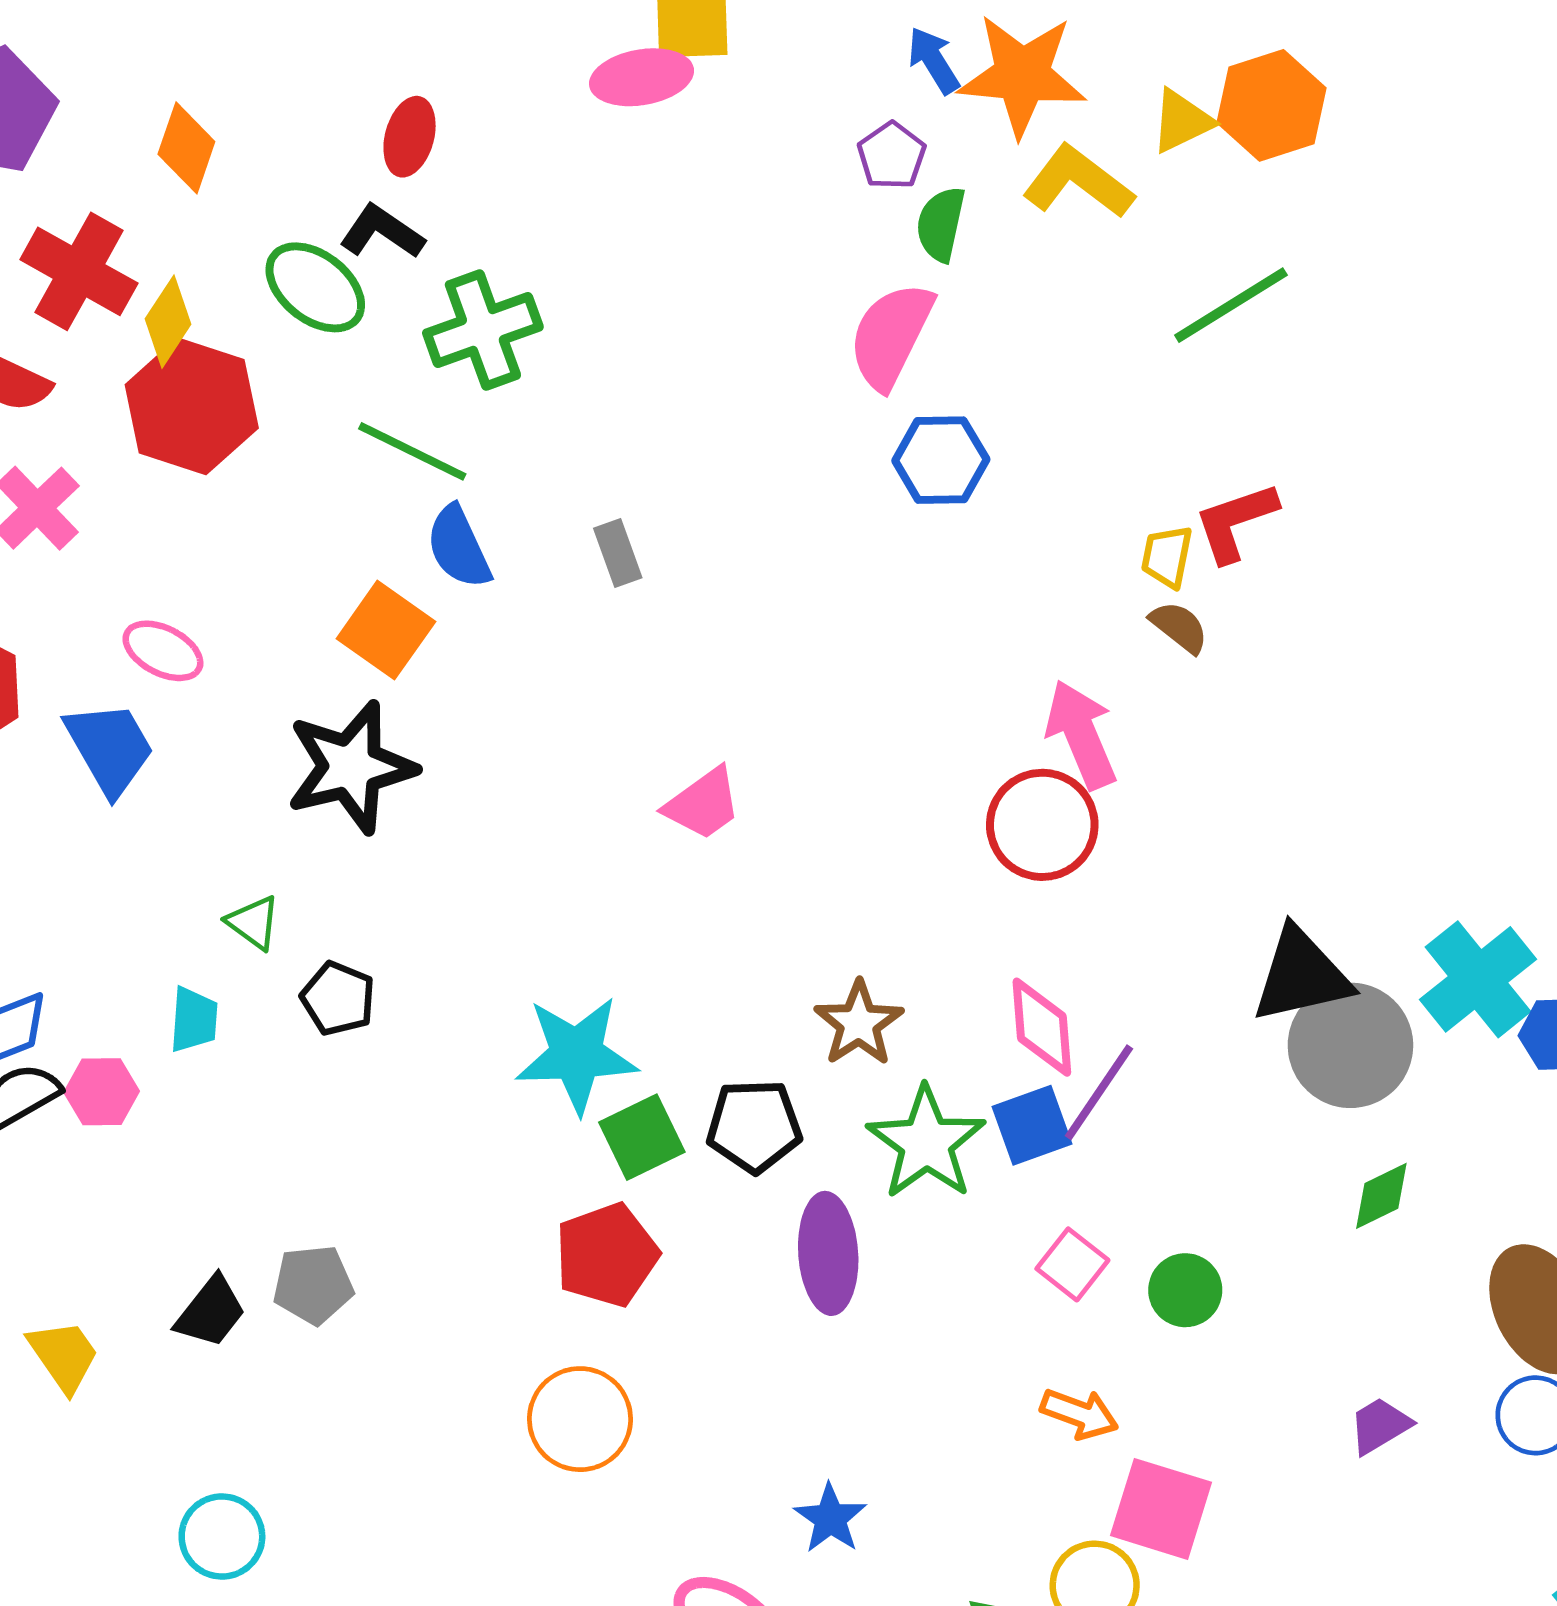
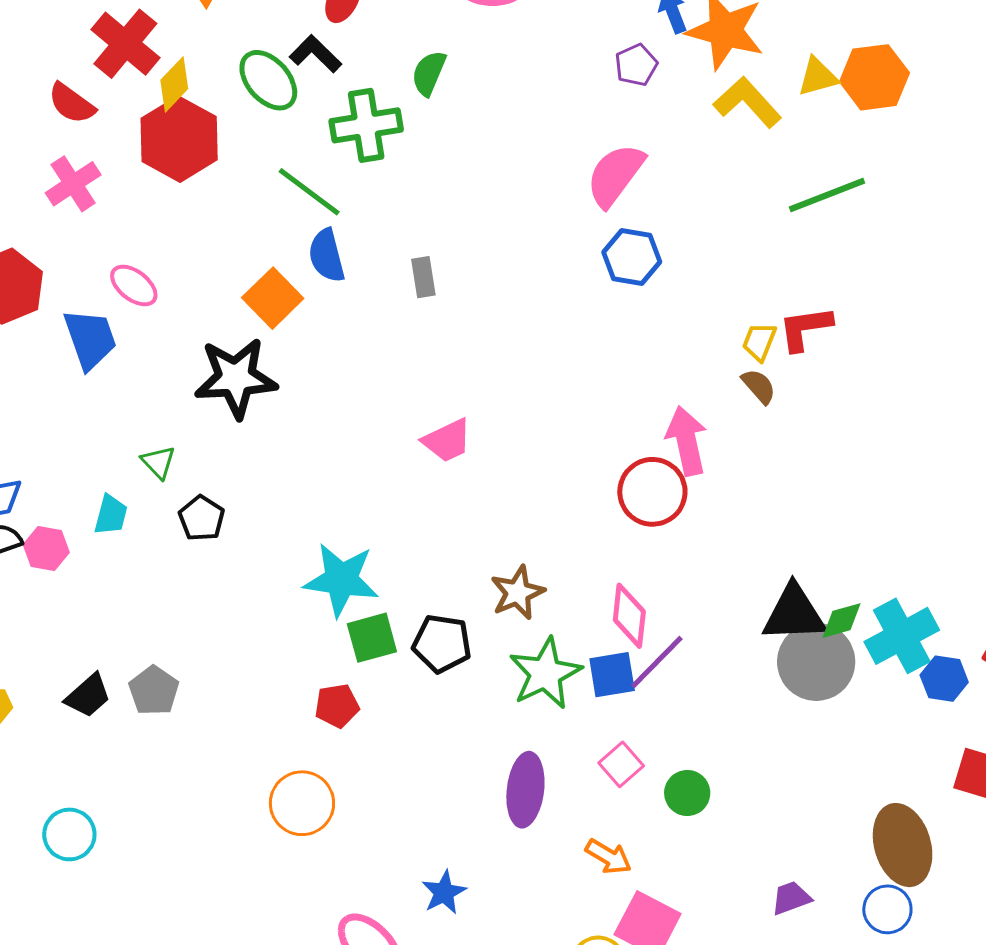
green semicircle: (941, 224) -> (429, 73), moved
green diamond: (1381, 1196) -> (841, 621), moved
purple ellipse: (828, 1253) -> (525, 790), moved
red pentagon: (607, 1255) -> (337, 706), size x0.7
gray pentagon: (313, 1285) -> (154, 691), turned 30

